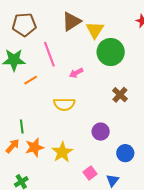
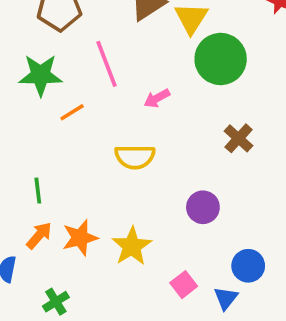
green line: (22, 127) -> (38, 191), moved
blue circle: (125, 153) -> (248, 266), moved

